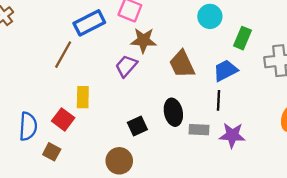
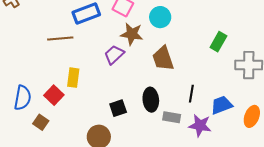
cyan circle: (210, 16) -> (160, 17), moved
brown line: (63, 55) -> (60, 38), turned 50
blue trapezoid: (225, 71) -> (222, 105), moved

